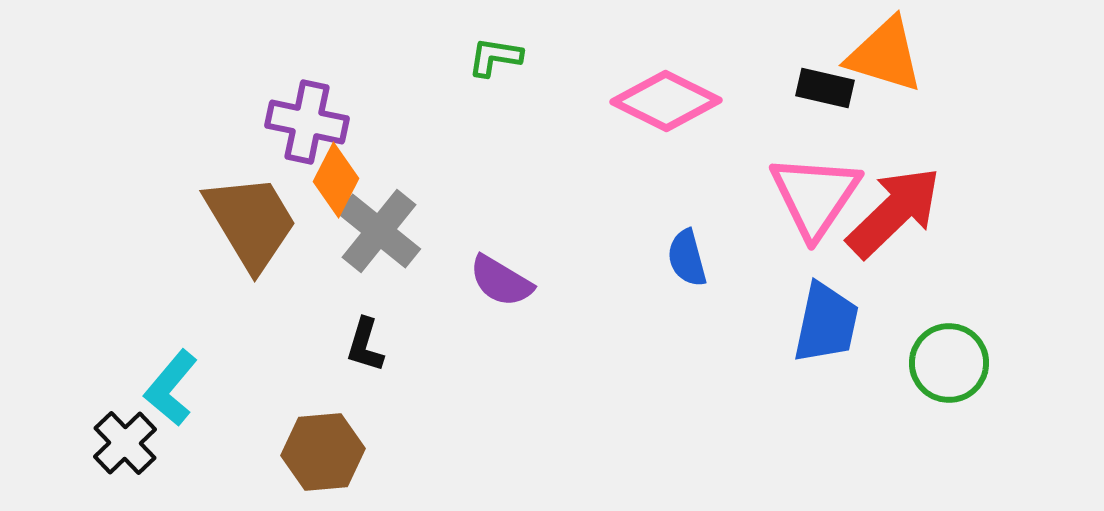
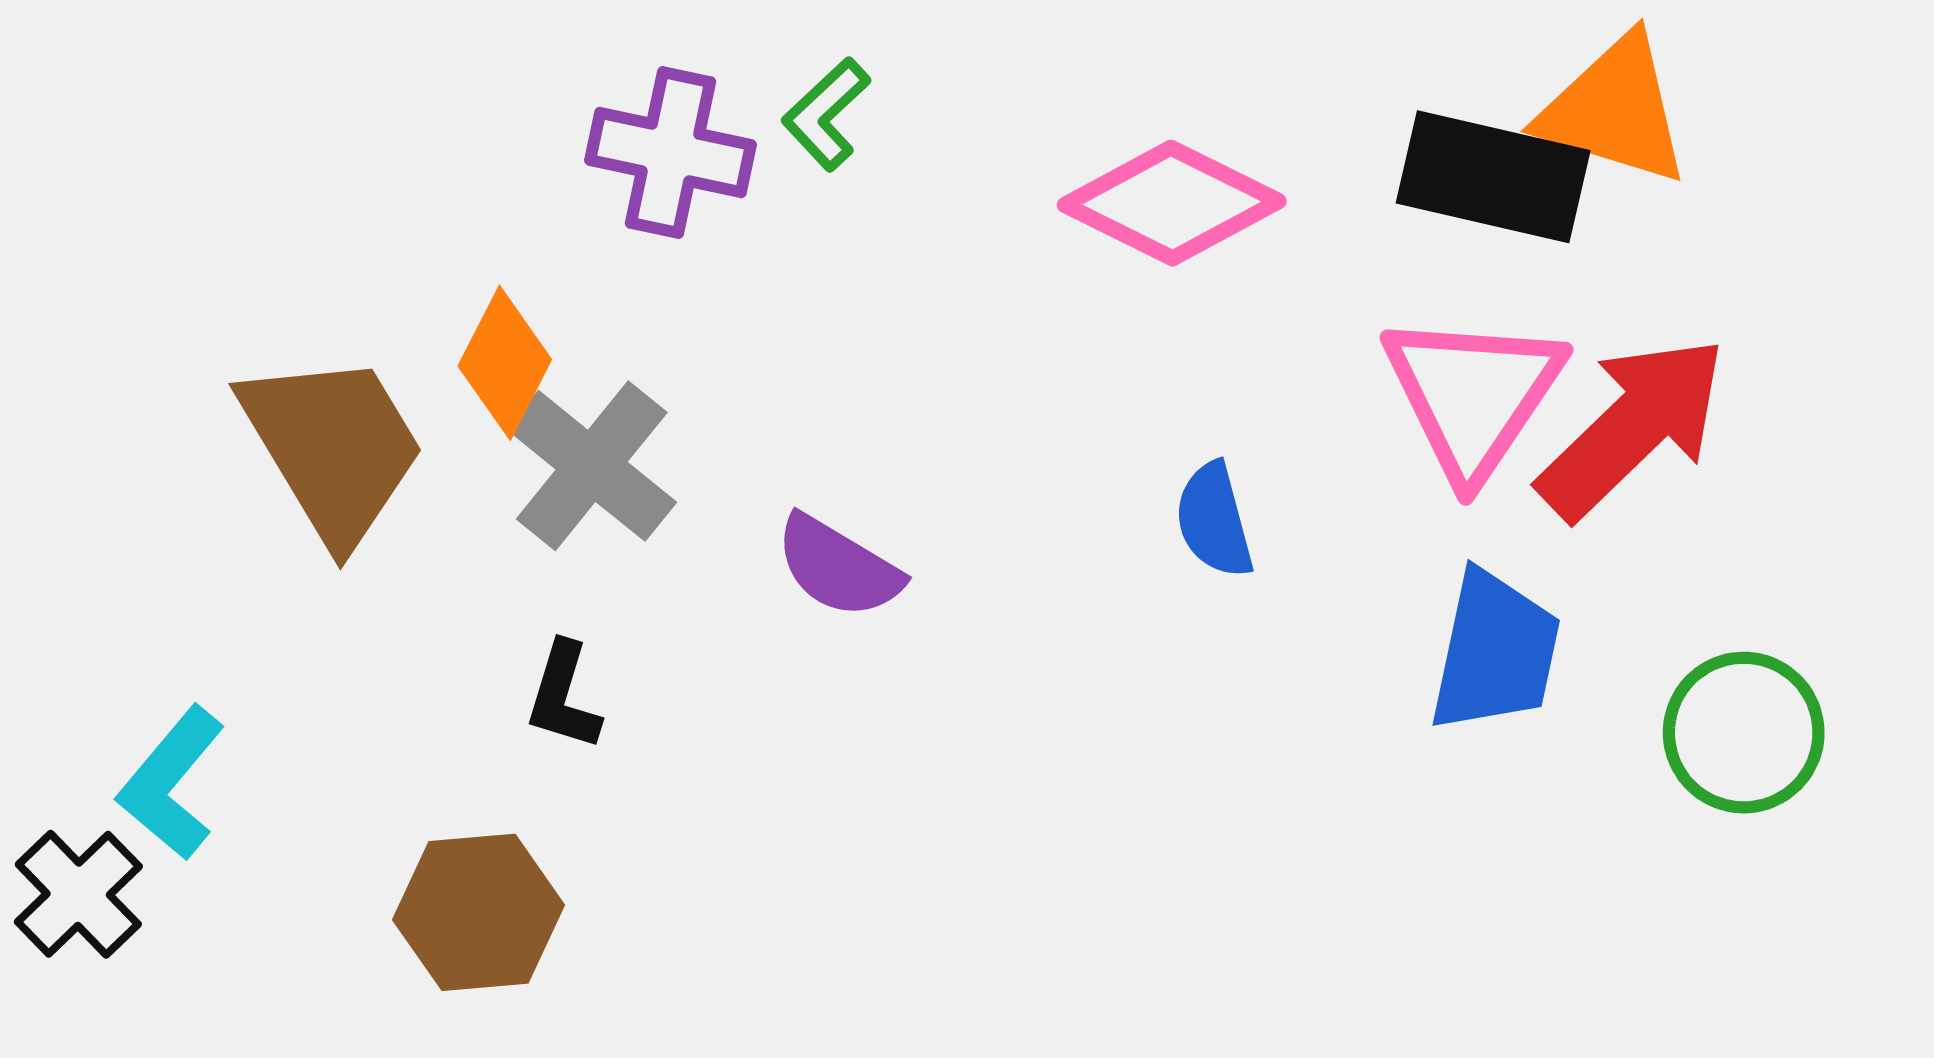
green L-shape: (495, 57) -> (826, 114), turned -52
black rectangle: (825, 88) -> (1493, 177), size x1.6
purple cross: (307, 122) -> (671, 153), moved

